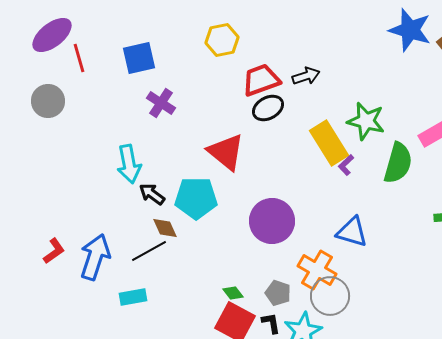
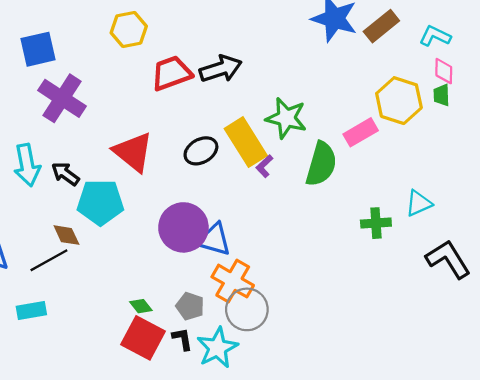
black arrow: (306, 76) -> (221, 69), size x1.4
purple cross: (161, 103) -> (62, 98), size x1.5
black ellipse: (268, 108) -> (201, 151), moved
black arrow: (152, 194) -> (65, 174), moved
blue triangle: (352, 232) -> (214, 239), moved

